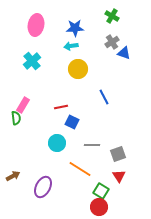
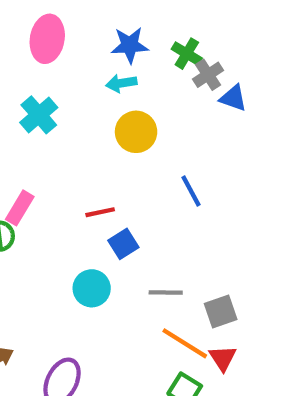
green cross: (112, 16) -> (187, 54), moved
blue square: (72, 122) -> (123, 244), turned 32
orange line: (80, 169) -> (185, 343), moved

